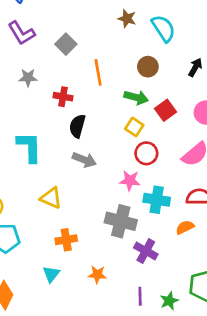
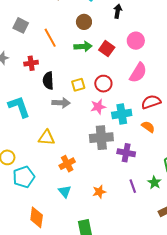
yellow square: (134, 127) -> (78, 85), moved, turned -32
orange semicircle: (185, 227) -> (148, 127), turned 80
orange star: (97, 275) -> (99, 192), moved

